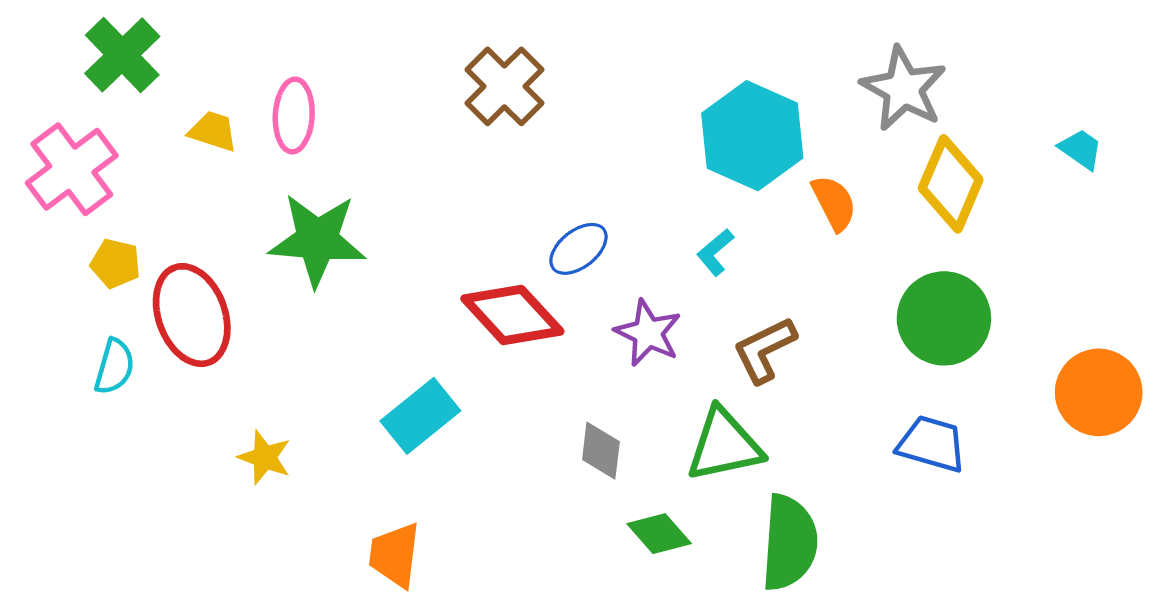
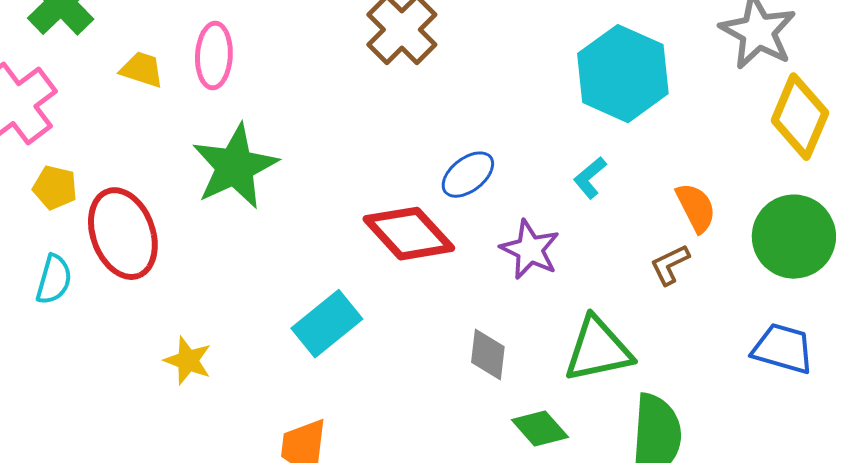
orange semicircle: (834, 203) -> (696, 208), moved
green star: (317, 240) -> (235, 167), turned -30
brown L-shape: (765, 350) -> (670, 265), moved, size x0.7

